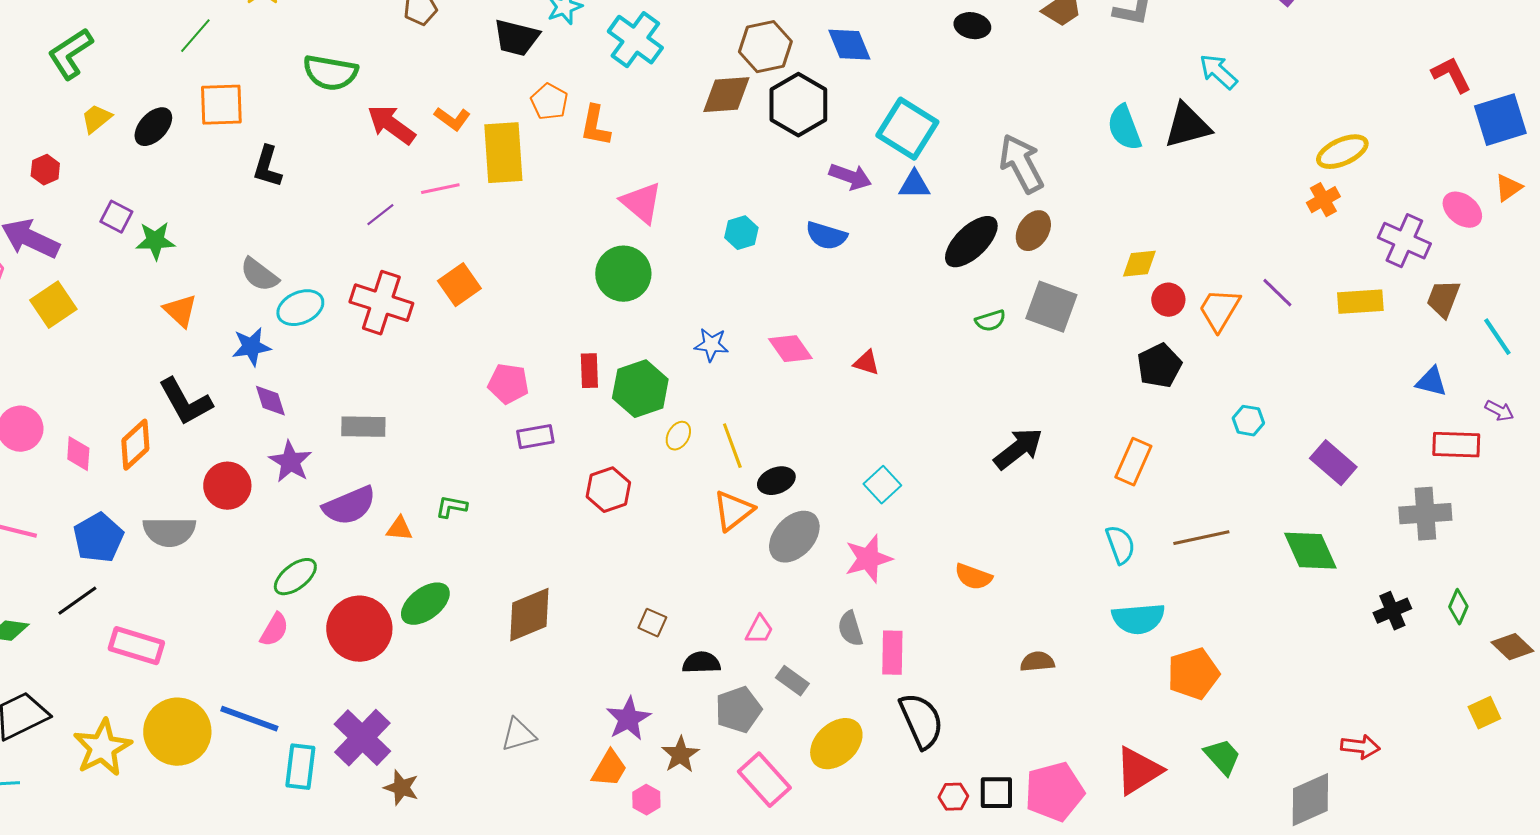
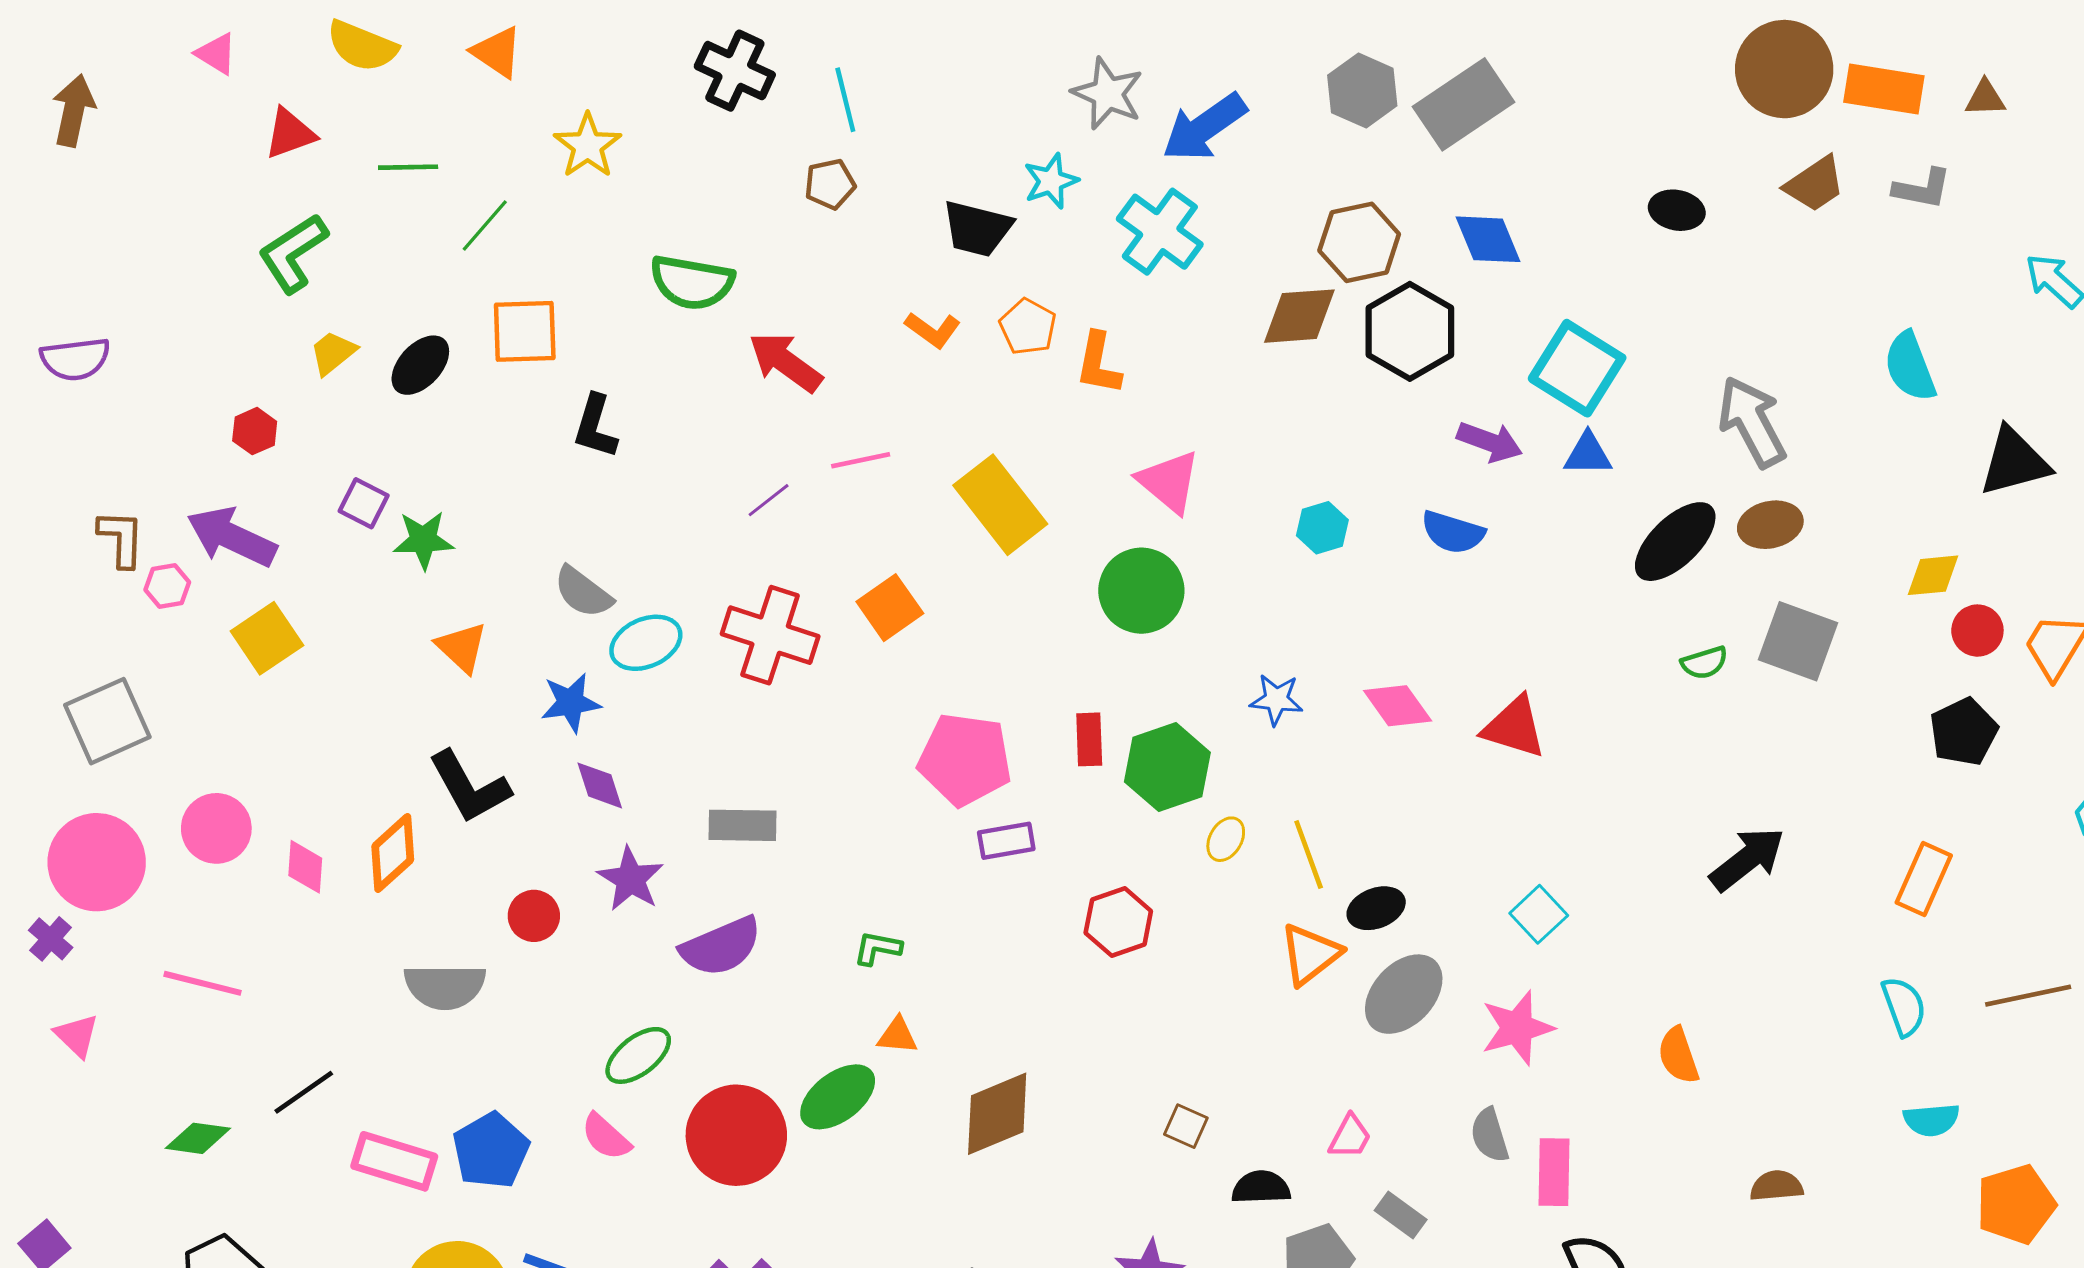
orange L-shape: (452, 119) -> (933, 330), moved
black triangle: (1187, 126) -> (2014, 462), moved
yellow rectangle: (503, 153) -> (1000, 505), moved, turned -34
brown ellipse: (1033, 231) -> (1770, 525), turned 45
red triangle: (866, 363) -> (1514, 727), size x1.6
pink pentagon: (508, 384) -> (965, 759), size x1.5
red circle: (227, 486) -> (534, 916), size x0.7
orange triangle: (399, 529) -> (897, 1036), moved
blue pentagon: (98, 538) -> (491, 1151), moved
orange semicircle: (973, 577) -> (1678, 1055), turned 51
cyan semicircle: (1138, 619) -> (1931, 1120), size x0.7
pink semicircle: (274, 630) -> (606, 1137), turned 102

